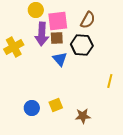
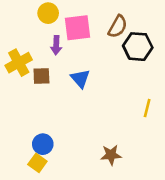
purple arrow: (42, 34) -> (56, 45), size x0.6
brown square: (57, 38) -> (41, 76), moved
black hexagon: (82, 45) -> (138, 47), moved
yellow square: (56, 105) -> (37, 163), moved, turned -32

